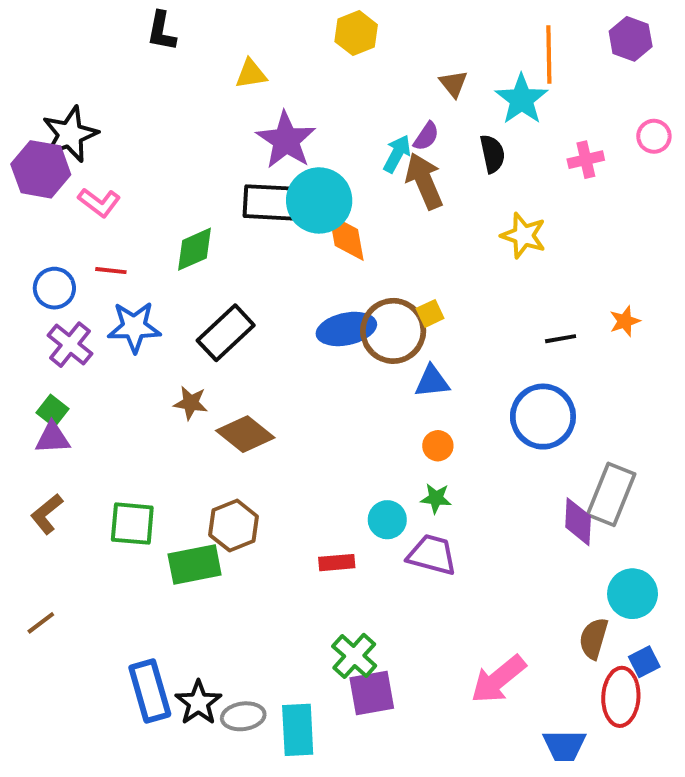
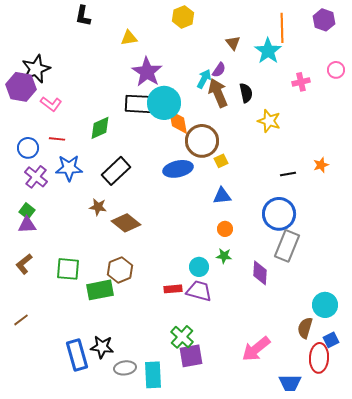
black semicircle: (492, 154) -> (246, 93), moved
brown circle: (393, 331) -> (202, 141), moved
gray rectangle: (611, 494) -> (287, 246), moved
purple diamond: (578, 522) -> (260, 273), moved
purple trapezoid: (432, 555) -> (199, 291), moved
black star: (198, 703) -> (102, 347), moved, turned -30

